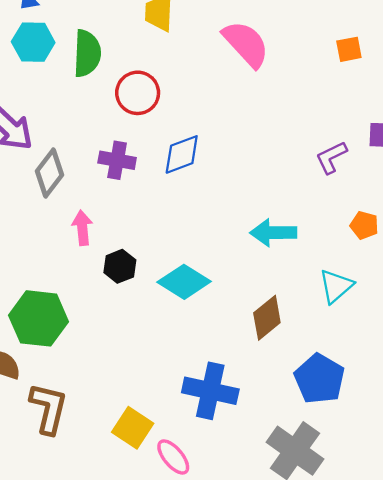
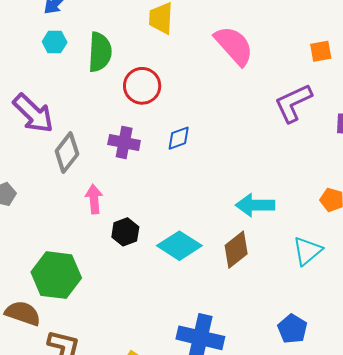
cyan hexagon: (33, 42) -> (55, 42), size x0.7
blue diamond: (182, 154) -> (179, 138), size x0.7
purple L-shape: (331, 157) -> (293, 103), moved, size x1.4
brown diamond: (267, 318) -> (236, 250), moved
blue pentagon: (319, 379) -> (292, 329), size x0.7

